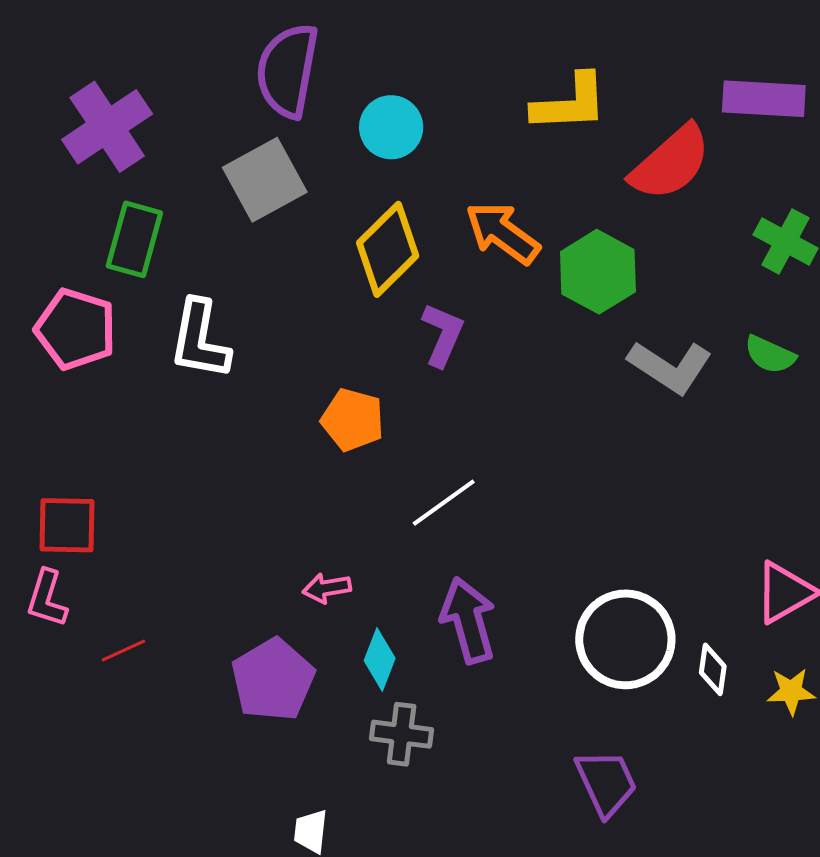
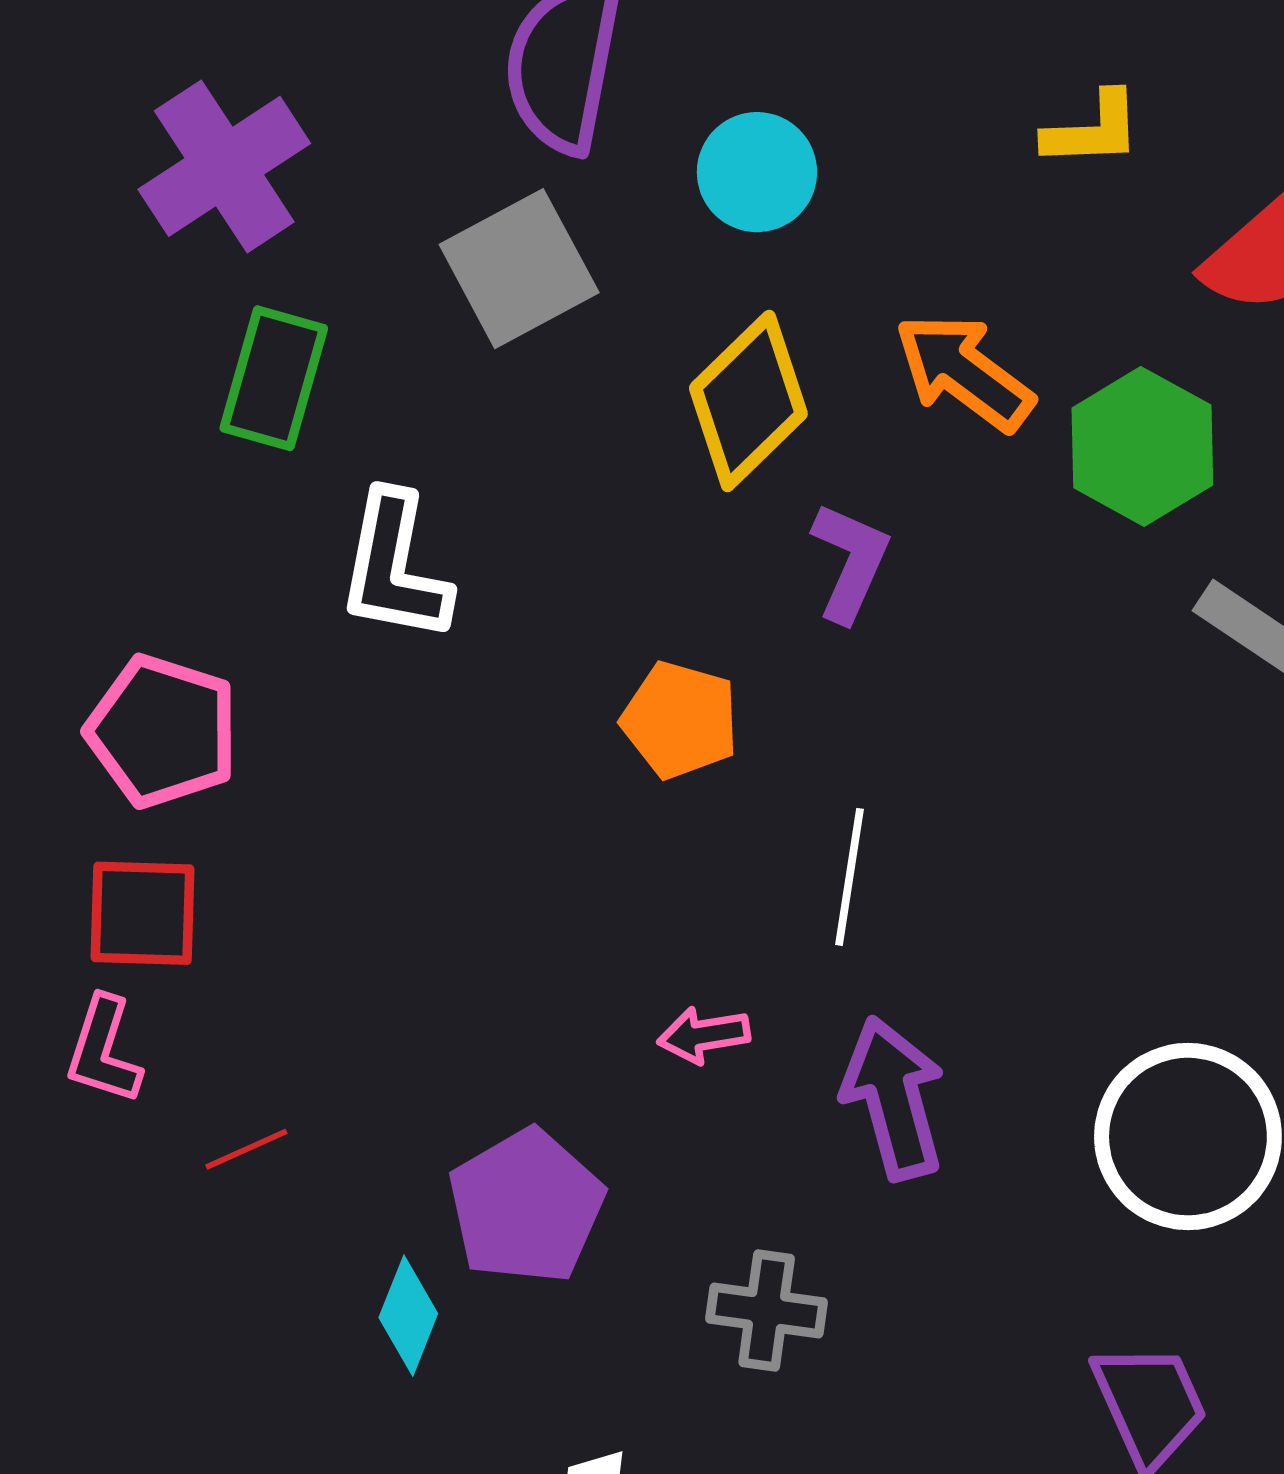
yellow L-shape: (570, 103) -> (1093, 130), size x0.7
pink pentagon: (76, 329) -> (162, 731), moved
white line: (444, 503) -> (849, 877), turned -46
pink arrow: (327, 588) -> (704, 1035), moved
cyan diamond: (380, 659) -> (408, 1316), moved

